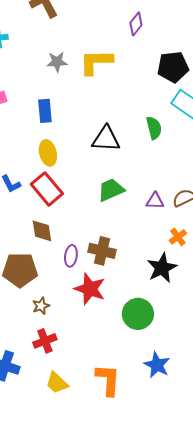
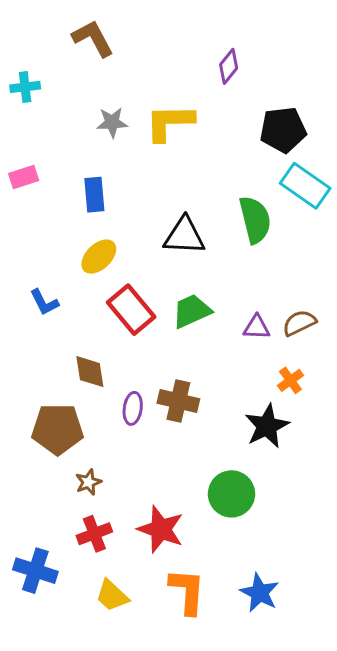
green semicircle: (154, 128) -> (255, 220), size x1.4
yellow ellipse: (48, 153) -> (99, 257), turned 60
red rectangle: (47, 189) -> (131, 310), moved
red star: (90, 289) -> (161, 529), moved
blue star: (157, 365) -> (259, 593), moved

